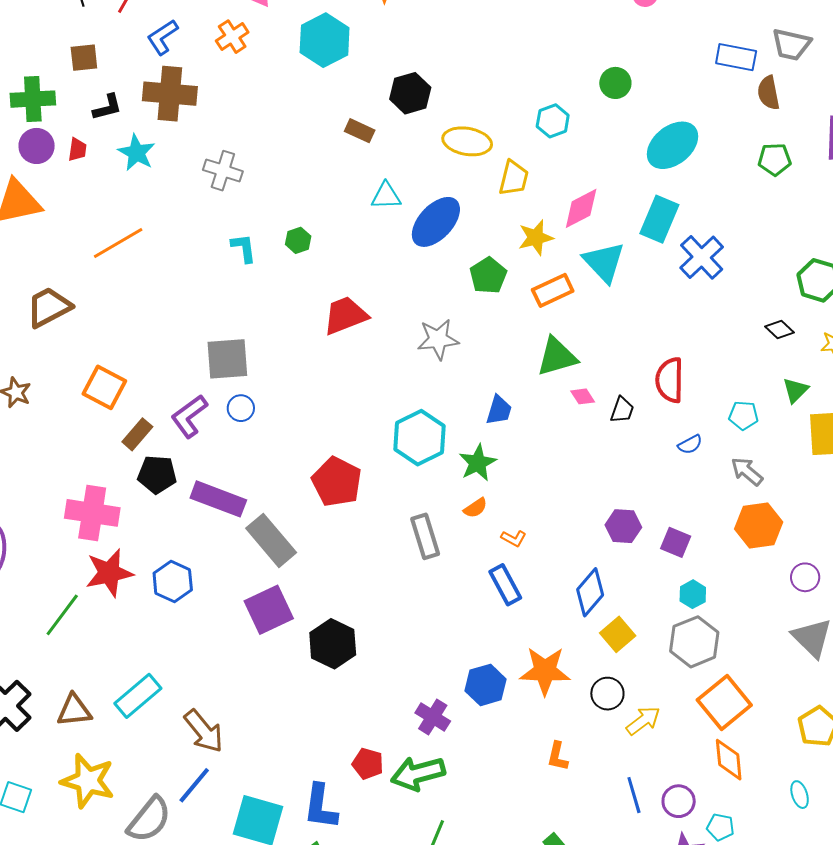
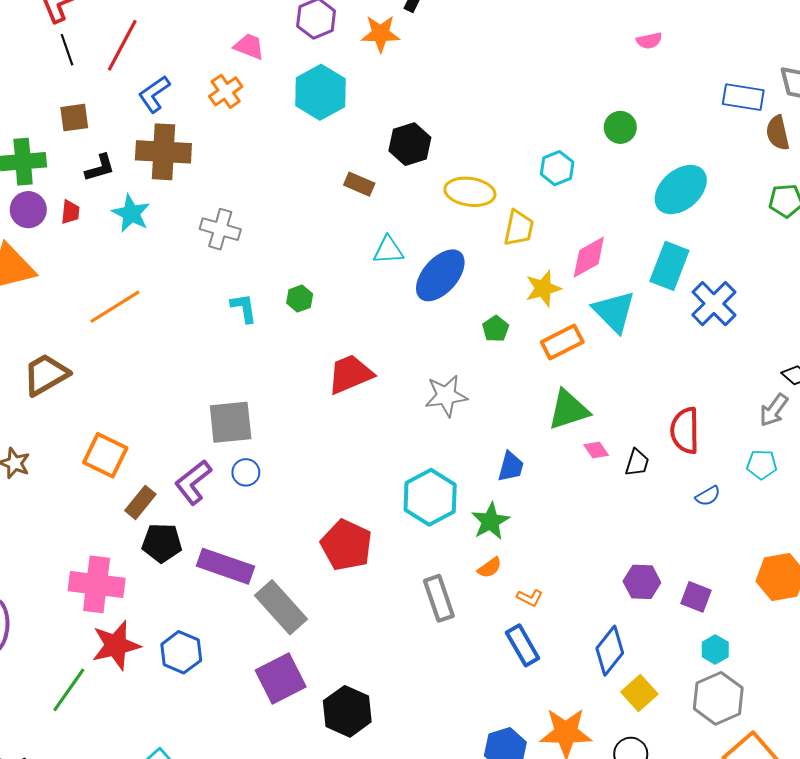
green pentagon: (488, 275) -> (496, 329), size x0.7
gray arrow: (747, 471) -> (774, 410), moved, turned -92

